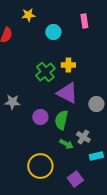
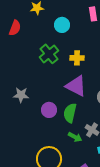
green cross: (45, 72) -> (49, 54), moved

